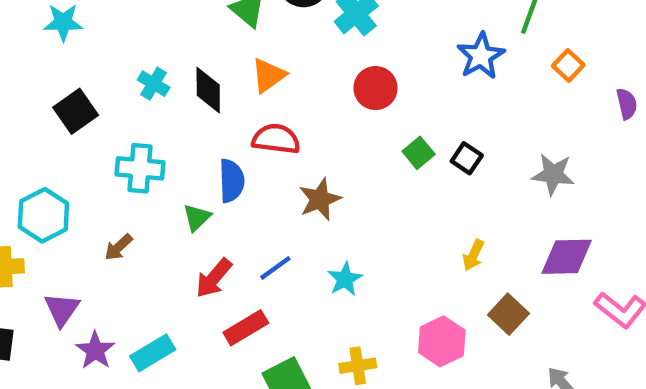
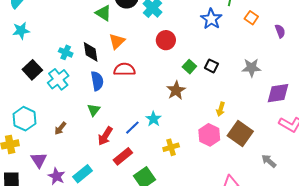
cyan cross: (140, 168) -> (58, 79), moved, turned -35
blue semicircle: (232, 181) -> (97, 81), moved
brown star: (320, 199) -> (176, 90), moved
purple diamond: (567, 257) -> (278, 93), moved
cyan star: (345, 279) -> (154, 119), moved
brown square: (508, 314) -> (240, 133), size x1.4
pink hexagon: (442, 341) -> (209, 135), moved
yellow cross: (358, 366) -> (171, 147), moved

